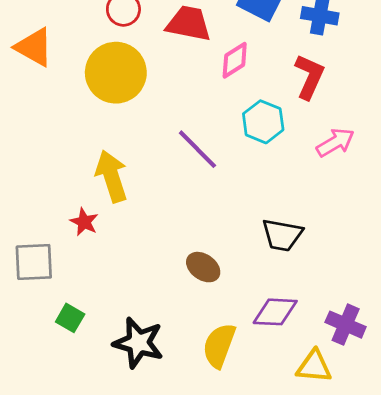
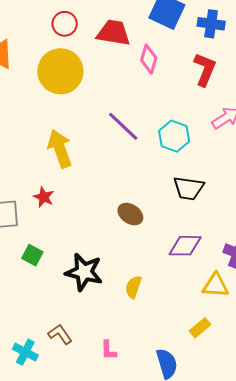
pink diamond: (235, 60) -> (149, 59), turned -40
cyan hexagon: (263, 122) -> (174, 136), moved
red star: (84, 222) -> (44, 197), moved
yellow semicircle: (219, 346) -> (133, 287), moved, size x0.7

